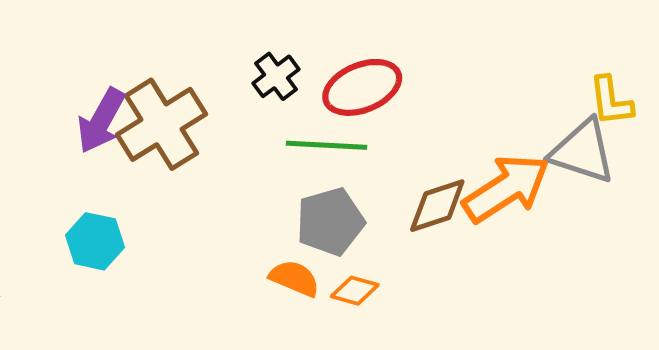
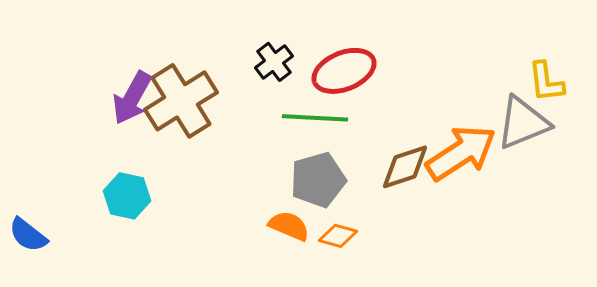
gray triangle: (583, 151) -> (523, 123), turned -40

